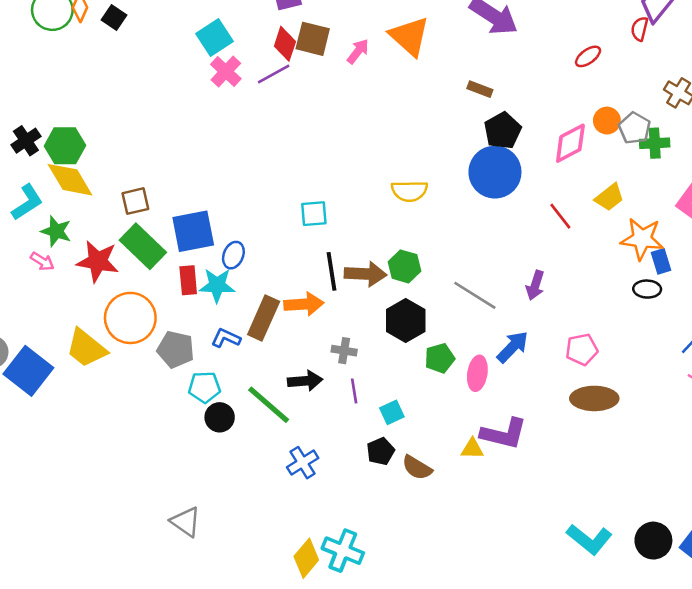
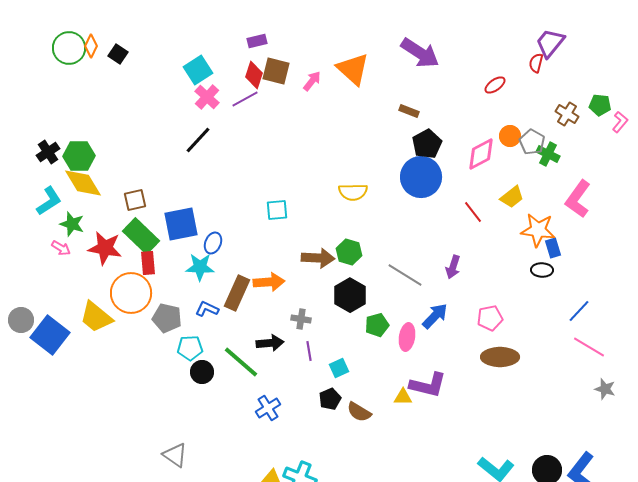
green cross: (655, 143) -> (548, 154), turned 30
black line: (332, 271) -> (198, 140), moved, turned 52
red rectangle: (188, 280) -> (148, 263), moved

